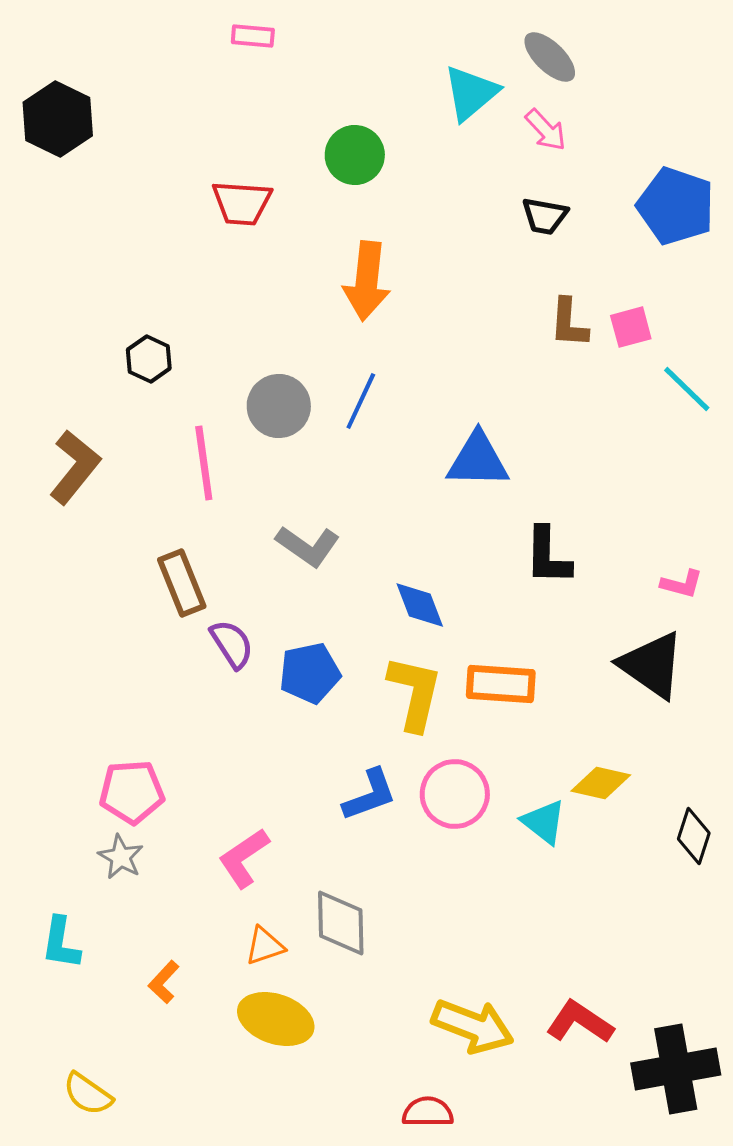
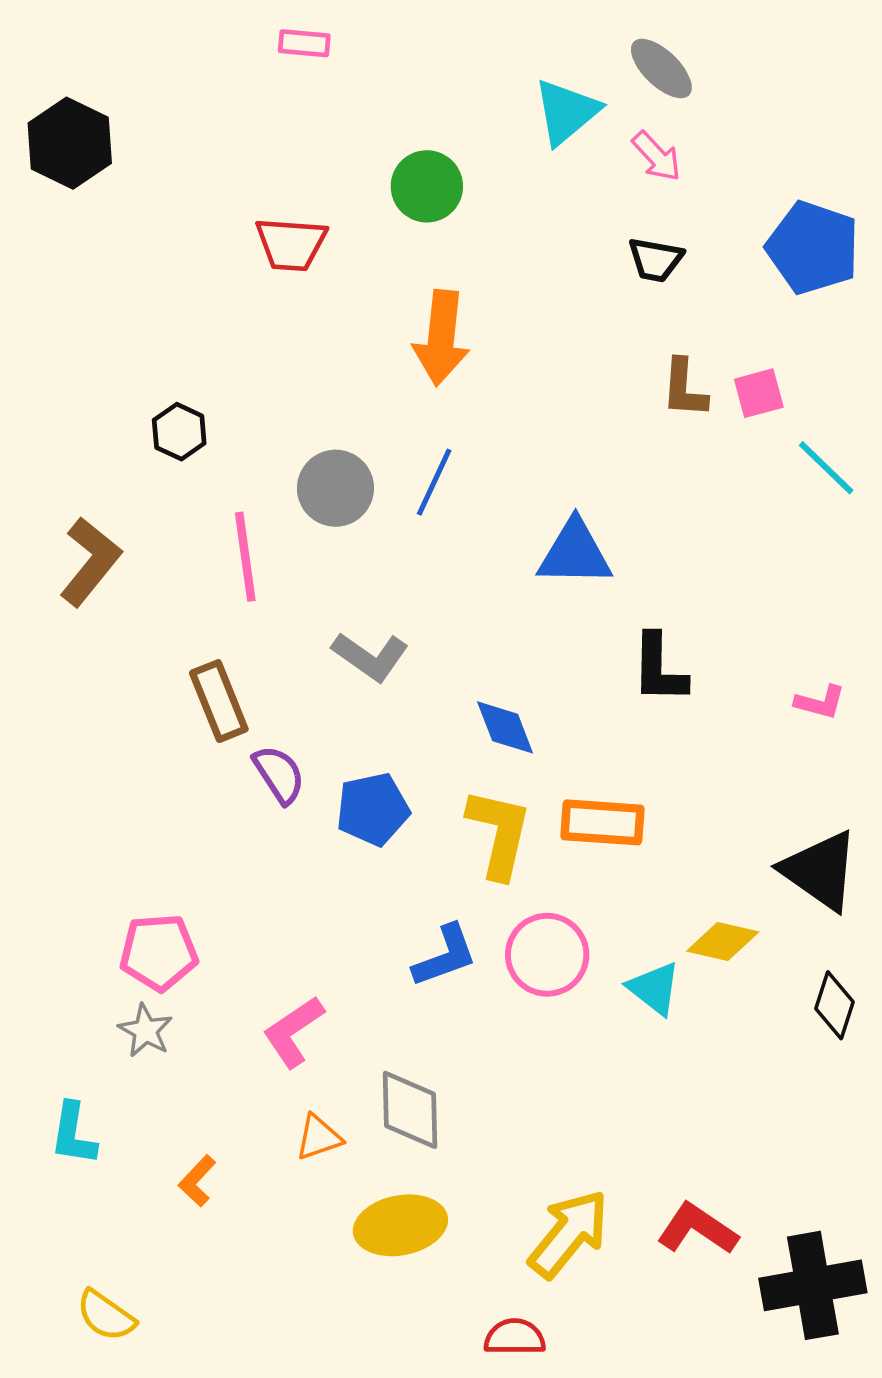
black triangle: (652, 665) -> (820, 871), moved
yellow ellipse: (276, 1019) -> (400, 1225), moved, turned -30
yellow arrow: (473, 1026) -> (569, 1234), turned -72

